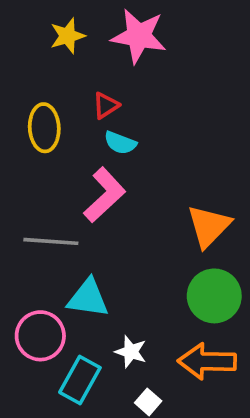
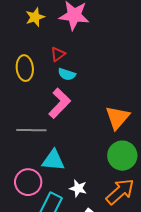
orange arrow: (207, 361) -> (120, 192), turned 140

